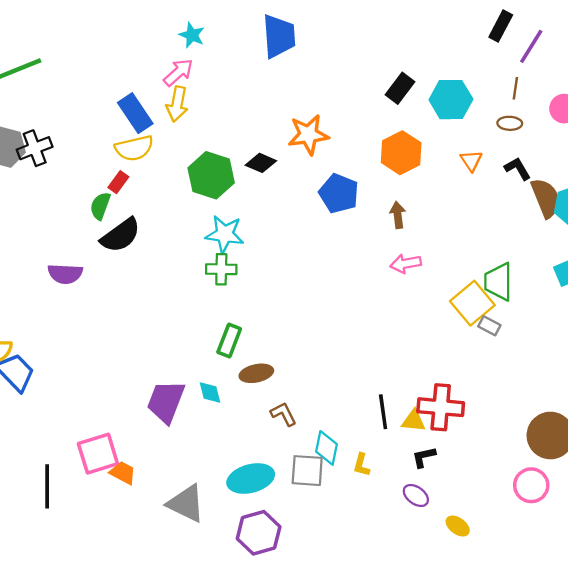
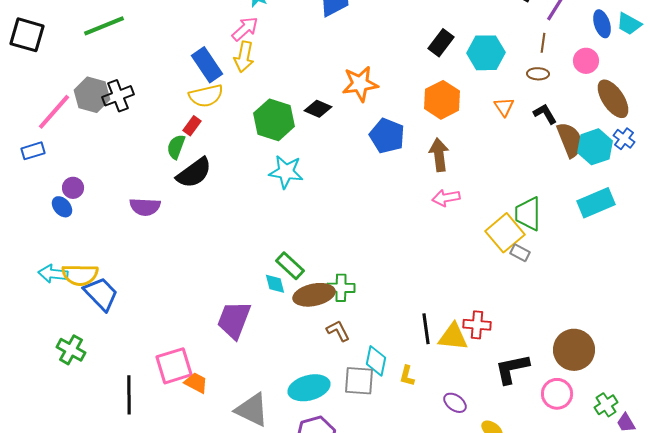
brown arrow: (398, 215) -> (439, 155), size x1.4
green cross: (221, 269) -> (341, 288), moved
green rectangle: (229, 340) -> (290, 266), turned -68
brown ellipse: (256, 373) -> (314, 295), size x1.4
cyan diamond: (210, 393) -> (275, 284), moved
red cross: (441, 407) -> (477, 325), size x0.7
yellow triangle: (414, 421) -> (453, 337), size x1.4
black L-shape: (424, 457) -> (512, 369), moved, size x1.6

